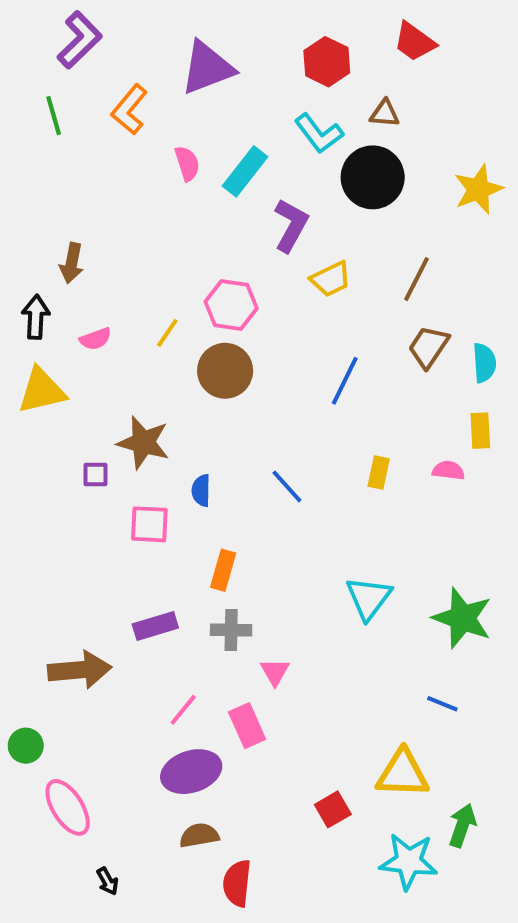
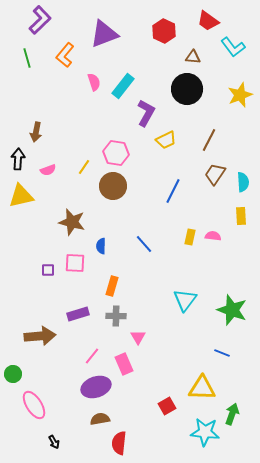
cyan L-shape: (319, 134) -> (233, 47), moved
pink semicircle: (448, 470) -> (213, 236), moved
purple square: (96, 474) -> (48, 270), moved

